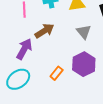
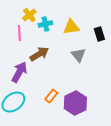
purple hexagon: (84, 64) -> (75, 103), moved

